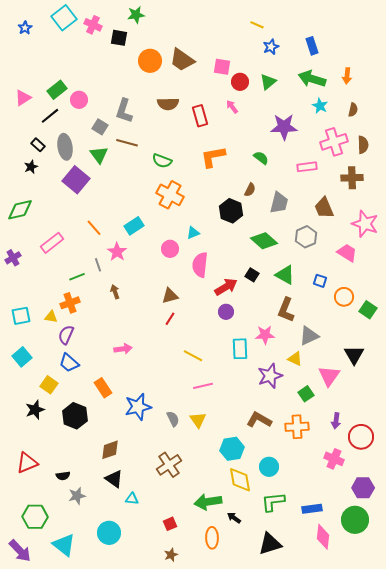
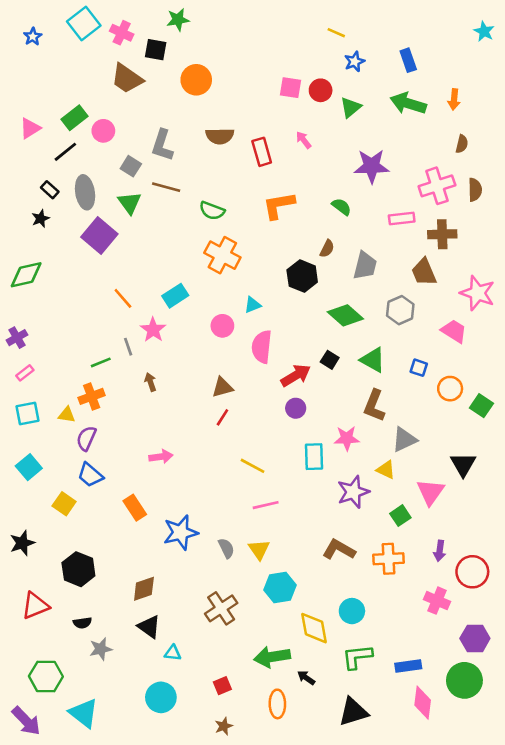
brown trapezoid: (182, 60) -> (127, 79), moved
red circle: (240, 82) -> (321, 90), moved
cyan star: (320, 106) -> (484, 31), moved
brown cross: (352, 178) -> (442, 234), moved
pink rectangle: (52, 243) -> (25, 373), moved, size x0.6
black star: (35, 410) -> (22, 543), moved
black hexagon: (75, 416) -> (78, 569), moved
cyan hexagon: (232, 449) -> (280, 587), moved
cyan circle: (109, 533) -> (161, 697), moved

